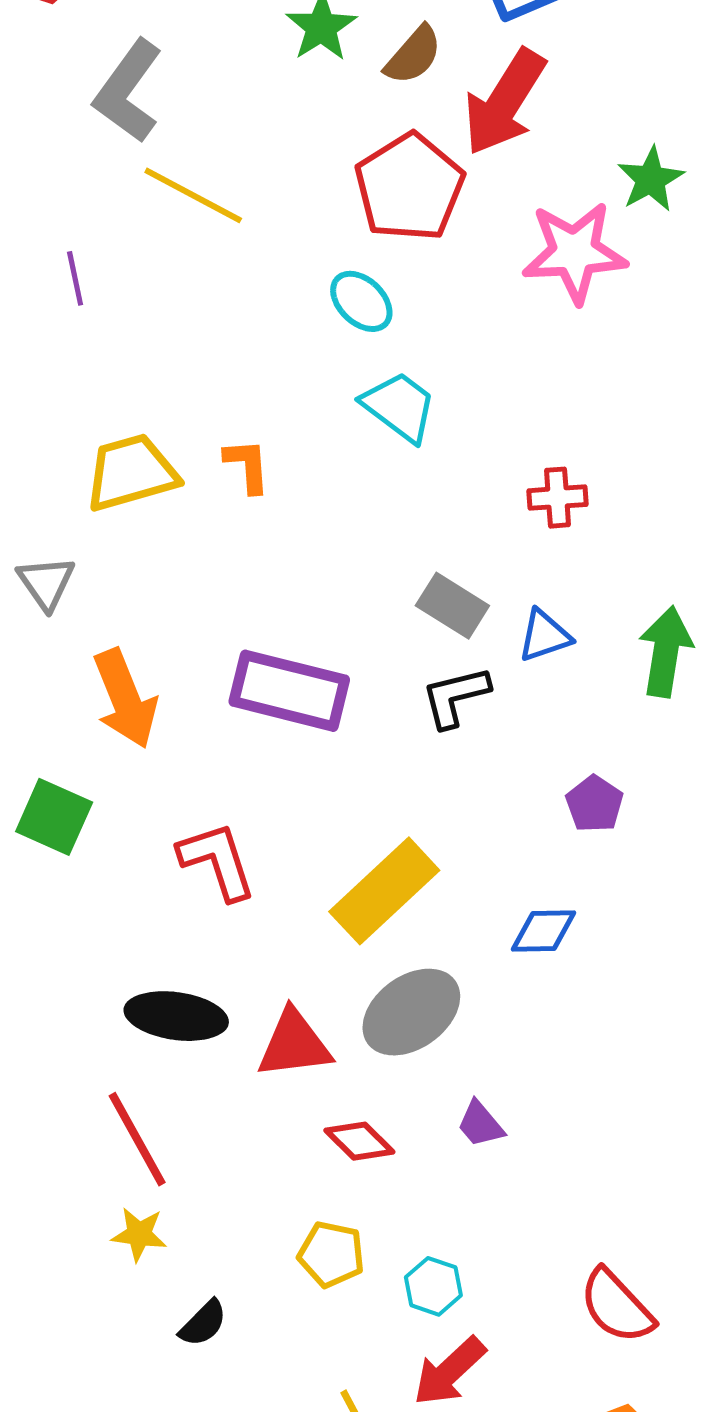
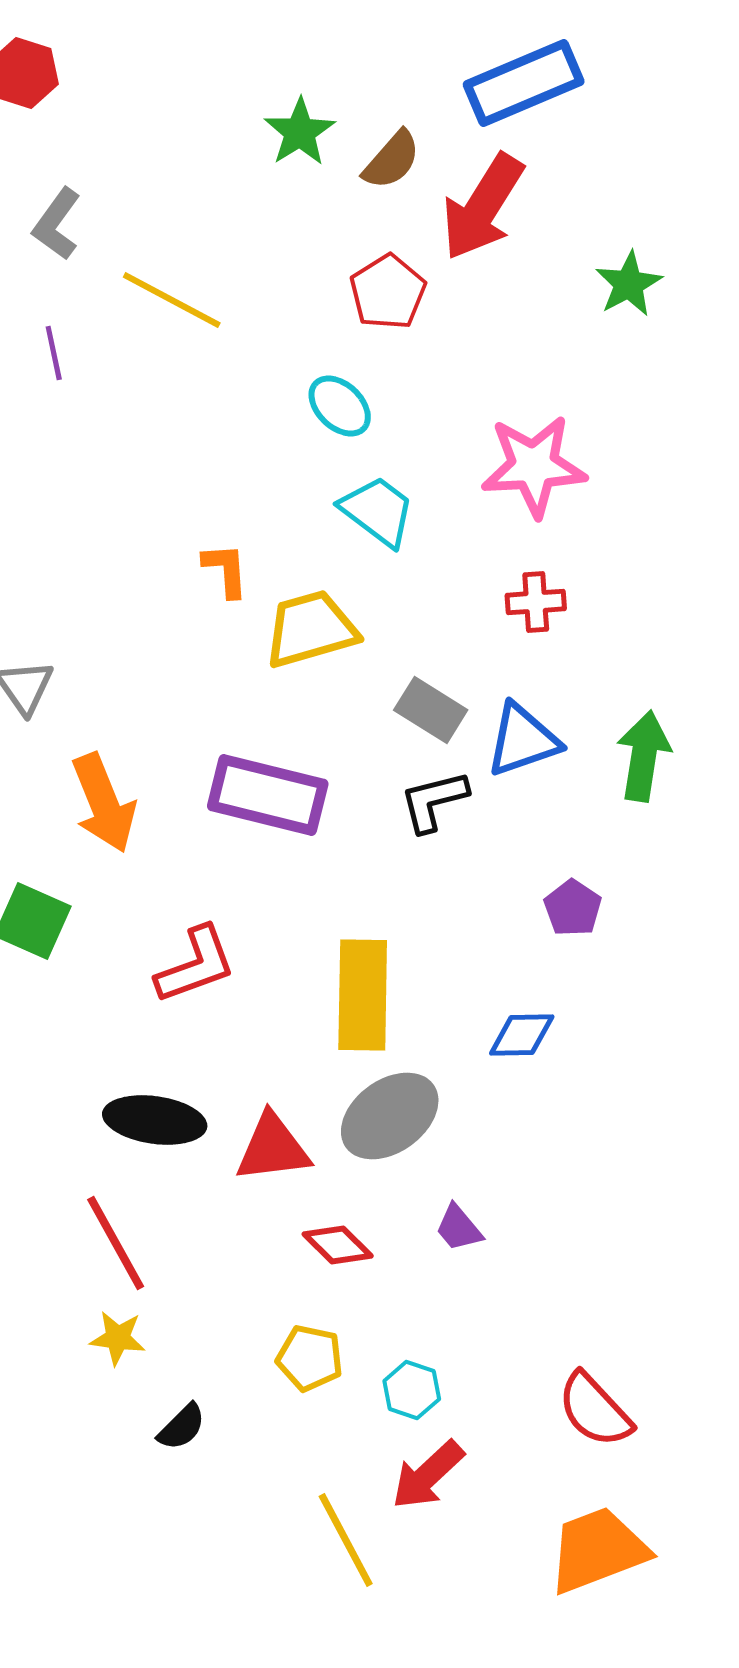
gray L-shape: (128, 91) -> (57, 224), moved, size x0.7
red pentagon: (409, 187) -> (388, 292), size x0.7
pink star: (575, 252) -> (534, 466), moved
purple line: (75, 278) -> (54, 353), moved
yellow trapezoid: (131, 473) -> (311, 629), moved
blue triangle: (544, 636) -> (523, 740), size x1.4
red L-shape: (217, 861) -> (196, 965), turned 88
yellow rectangle: (384, 891) -> (363, 995), turned -46

